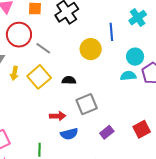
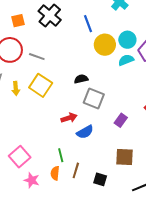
blue line: (111, 32) -> (88, 24), moved
yellow circle: (91, 49) -> (105, 45), moved
black semicircle: (69, 80) -> (81, 79), moved
gray square: (87, 104) -> (94, 99), turned -30

